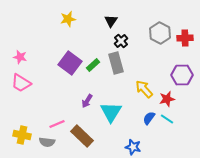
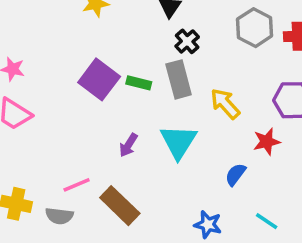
green rectangle: (93, 65) -> (139, 83), turned 56
yellow arrow: (144, 89) -> (225, 104), moved
cyan triangle: (111, 112) -> (179, 142), moved
cyan line: (167, 119) -> (267, 221), moved

